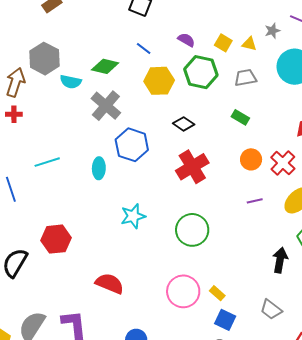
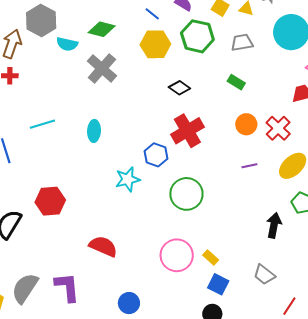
blue line: (144, 48) -> (152, 14), moved
blue hexagon: (132, 145) -> (156, 155), moved, size x0.7

